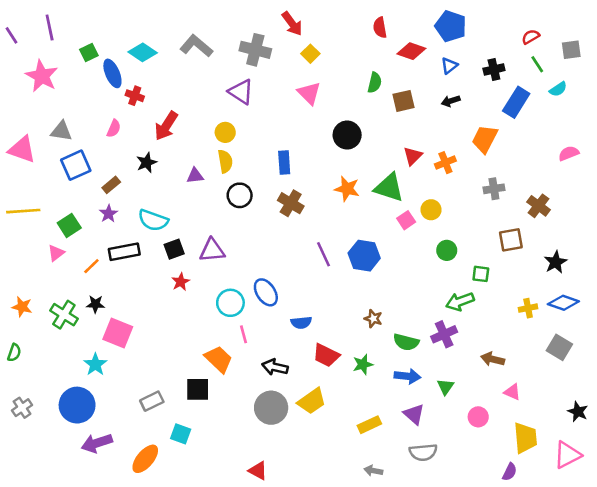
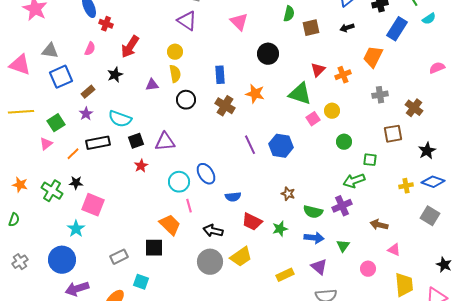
orange star: (347, 189) -> (255, 94), moved

